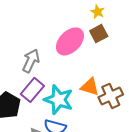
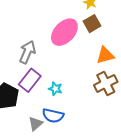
orange triangle: (90, 87) -> (105, 55), moved, turned -30
cyan star: (59, 100) -> (55, 89), size x0.5

